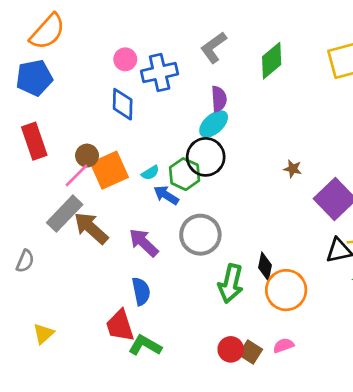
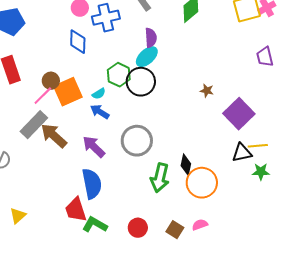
green hexagon: (185, 174) -> (119, 75), moved
blue arrow: (166, 195) -> (100, 112), moved
blue semicircle: (141, 291) -> (92, 184), size x1.4
red circle: (231, 349) -> (138, 228), moved

